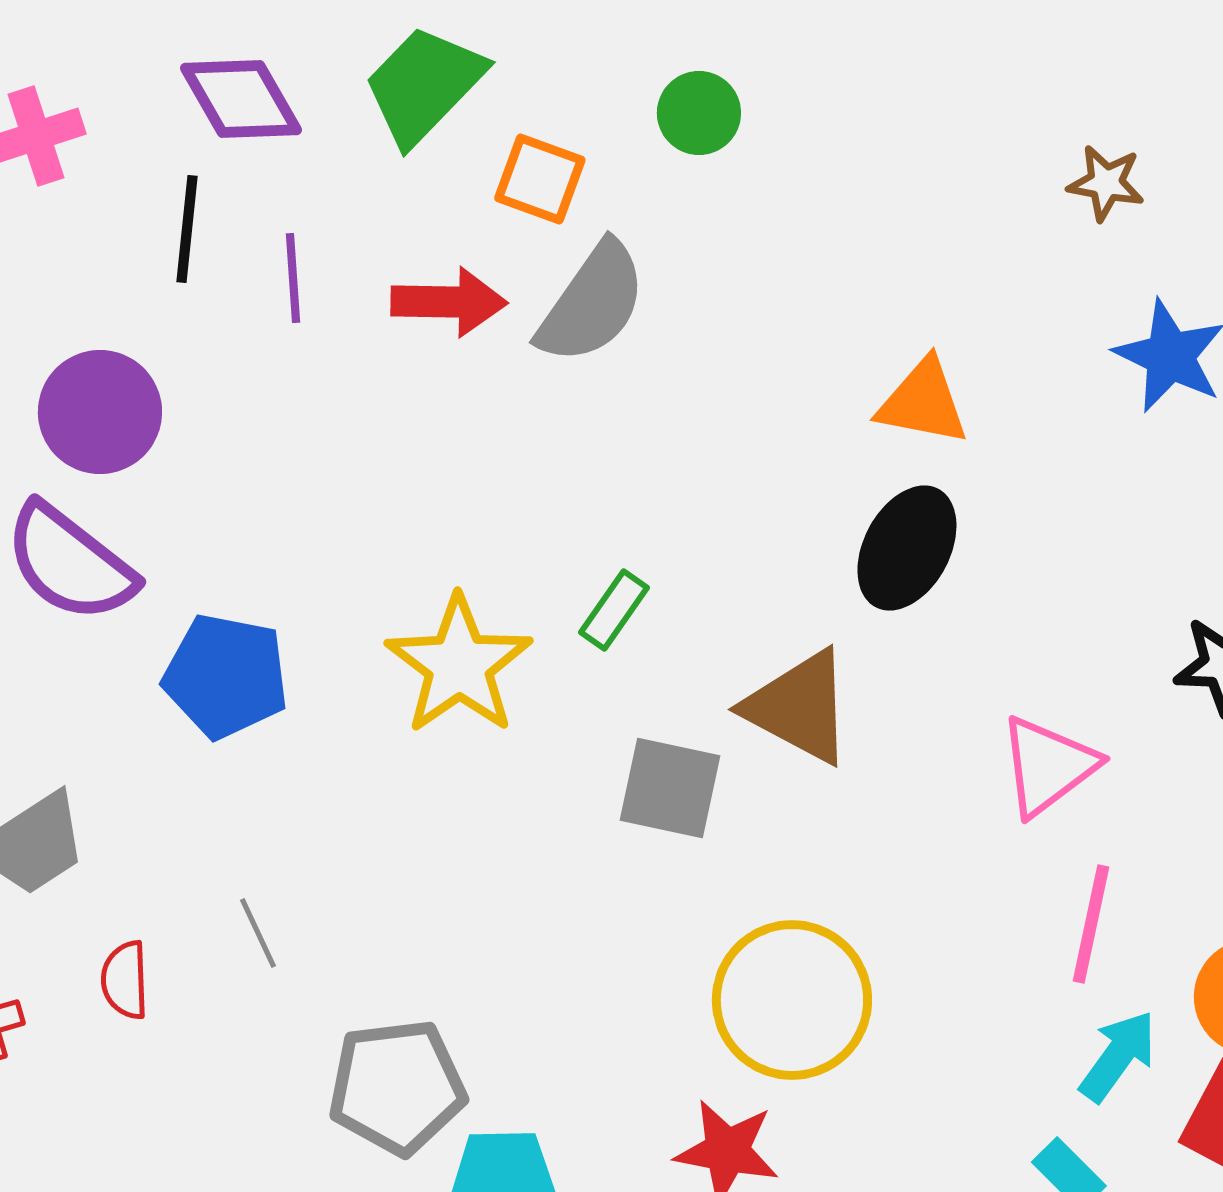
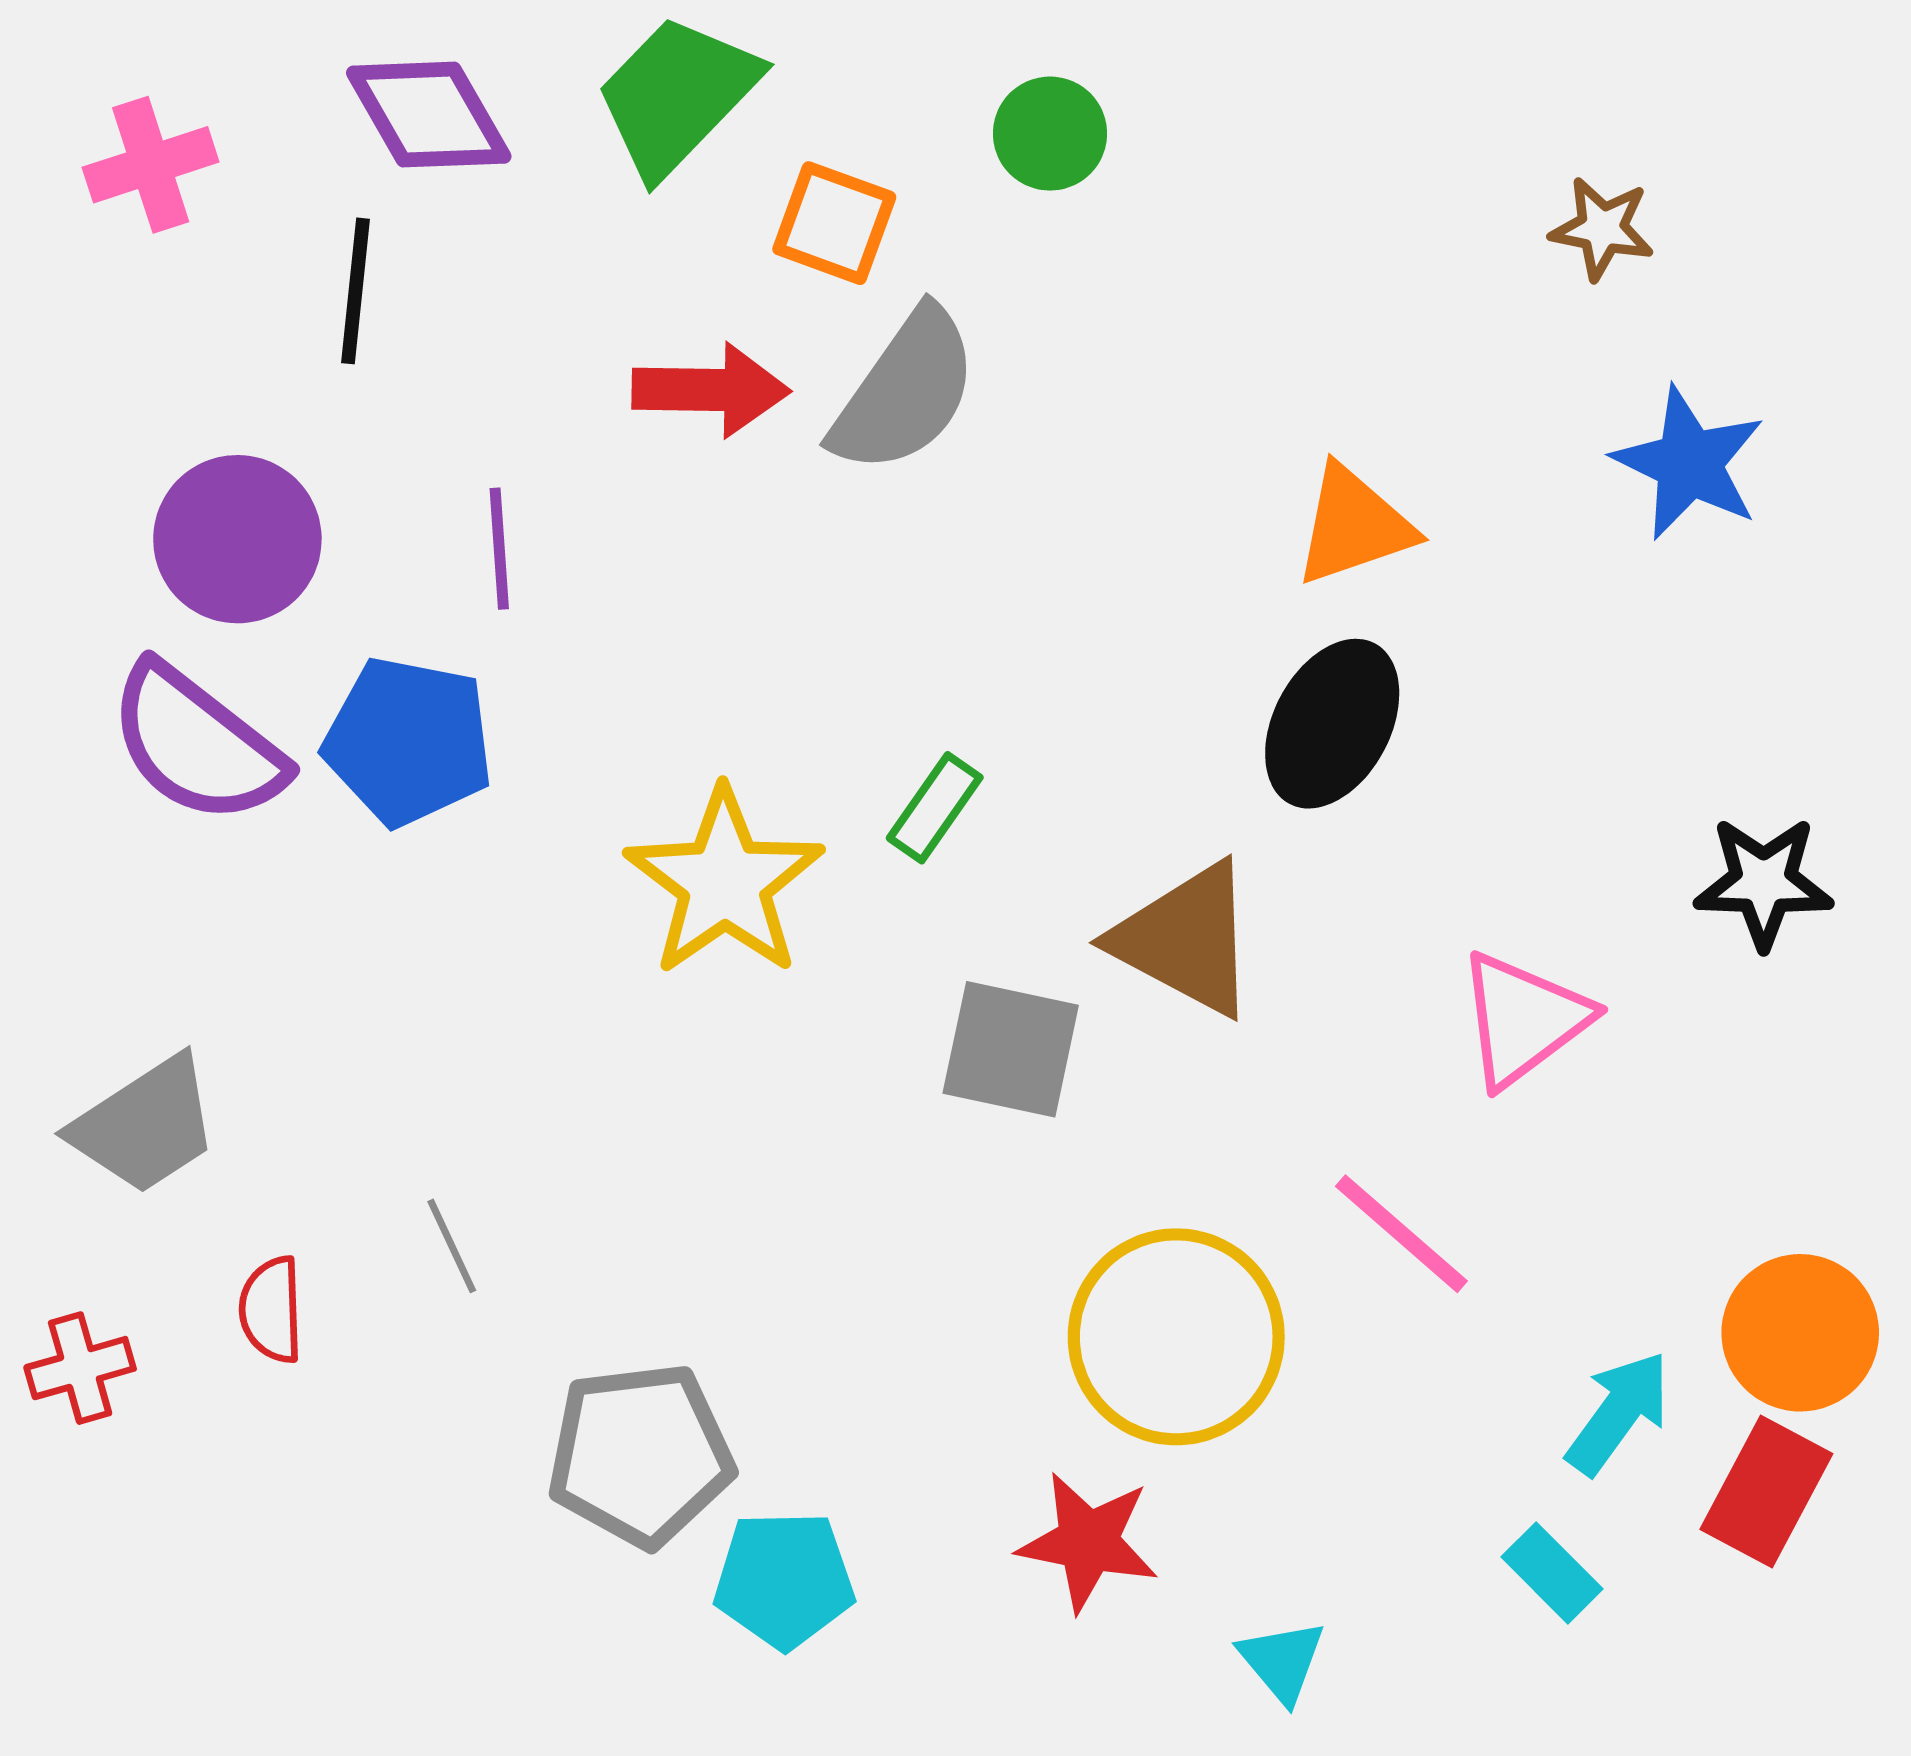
purple line: (293, 278) -> (499, 549), moved
orange triangle: (923, 402) -> (1354, 526), turned -30
blue pentagon: (226, 676) -> (408, 741), moved
pink line: (1091, 924) -> (1401, 1234), moved, turned -61

